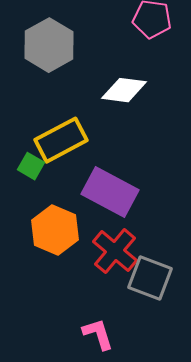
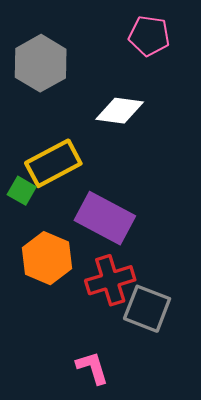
red cross: (115, 251) -> (110, 280), turned 33

